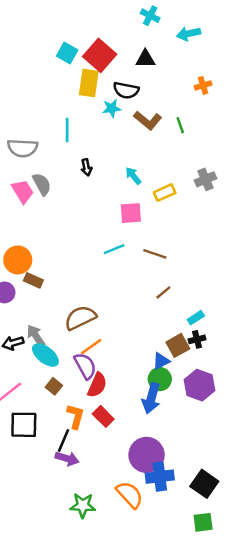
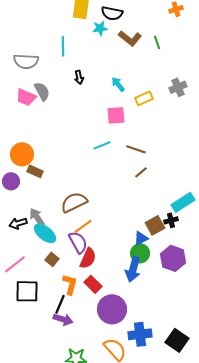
pink trapezoid: (23, 191) -> (26, 97), turned 145
brown line: (163, 292) -> (141, 172), moved
cyan rectangle: (196, 318) -> (183, 202), moved, size x1.6
purple circle: (147, 455) -> (112, 309), moved

